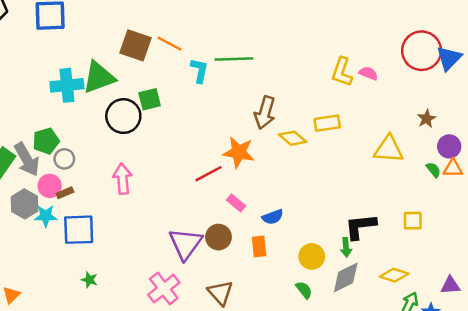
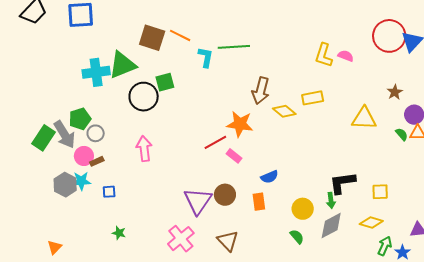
pink rectangle: (236, 203) -> (234, 156), moved
gray hexagon: (25, 204) -> (65, 185), moved
yellow square: (413, 221) -> (380, 192), moved
blue square: (79, 230) -> (109, 192), size x0.5

